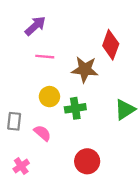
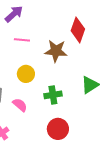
green cross: (75, 108) -> (53, 95), moved

